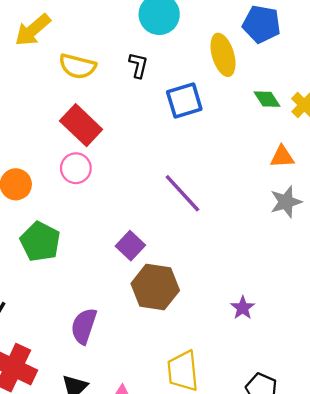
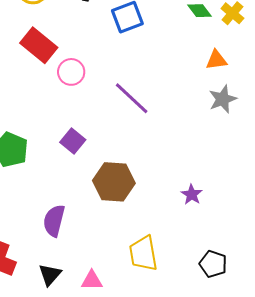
pink circle: (76, 168) -> (71, 72), moved
purple square: (130, 246) -> (73, 141), moved

